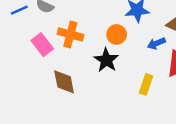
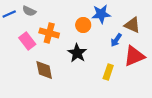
orange circle: (117, 34) -> (83, 25), moved
blue arrow: (156, 43) -> (116, 40), turned -32

